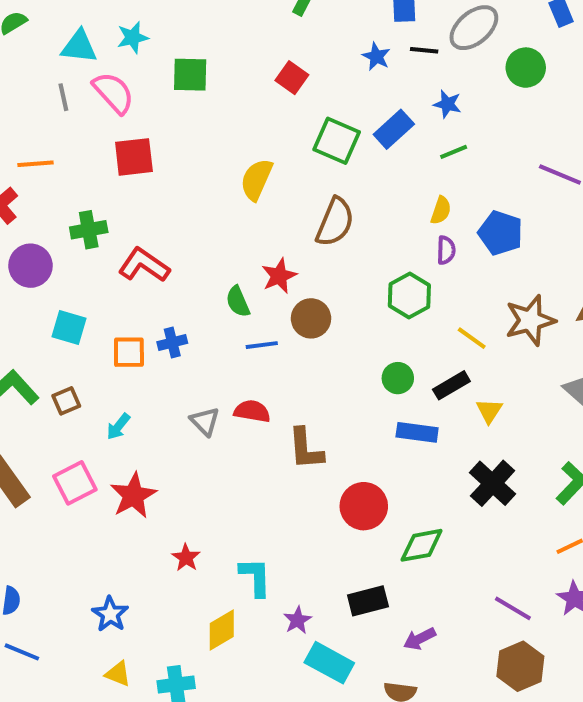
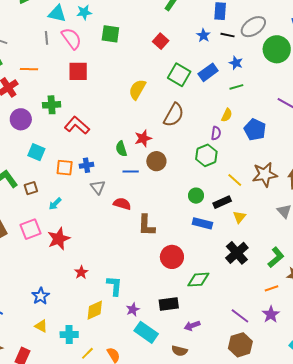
green circle: (526, 68) -> (277, 49), size x1.4
purple semicircle: (446, 250) -> (216, 133), moved
gray triangle: (205, 421) -> (98, 187), moved

